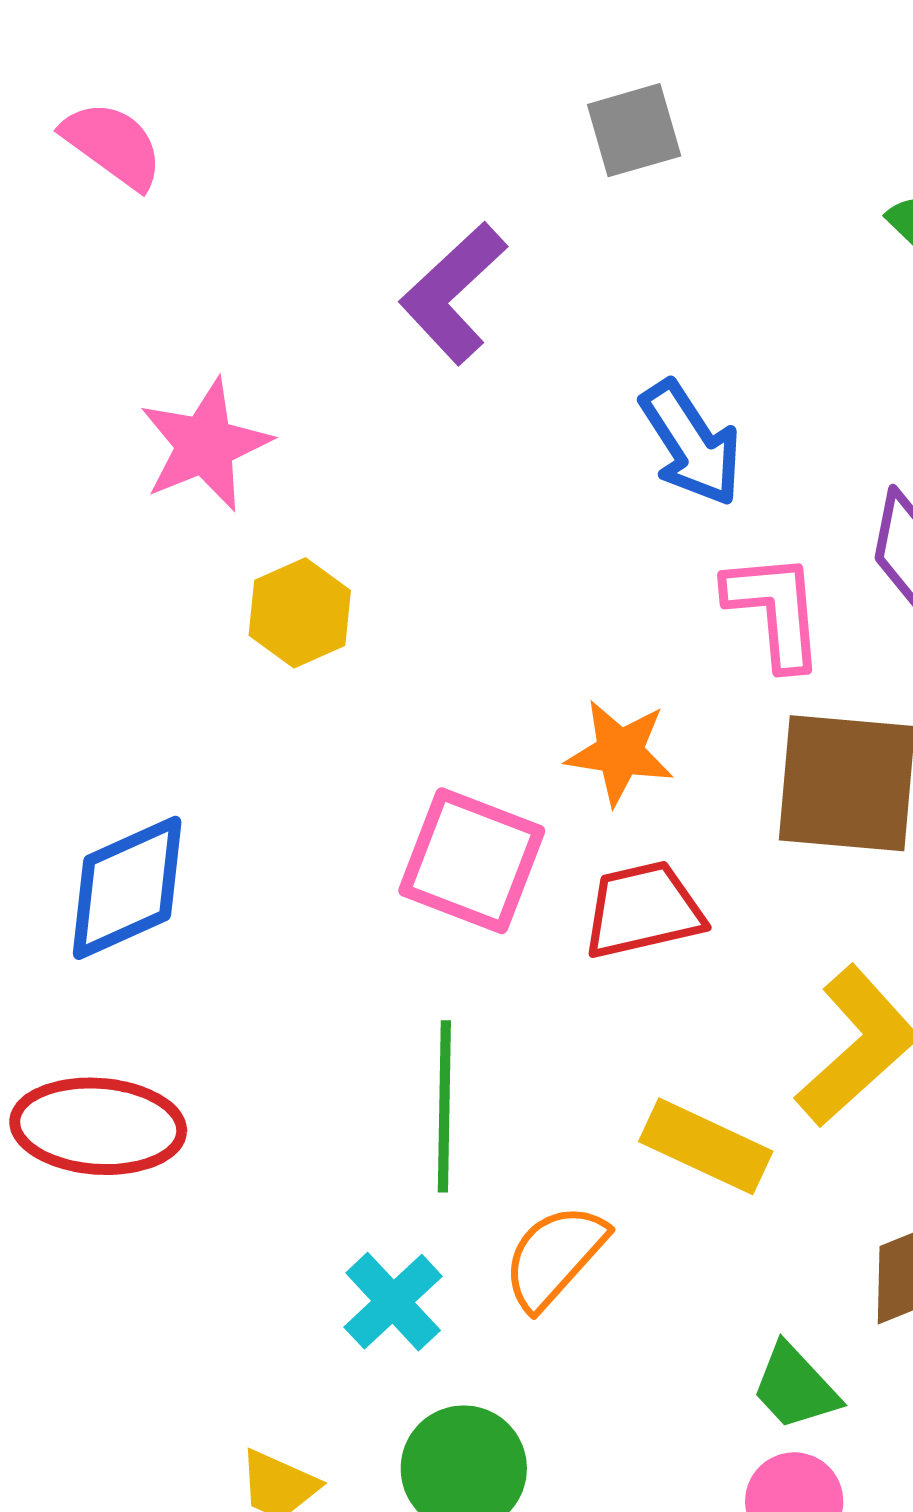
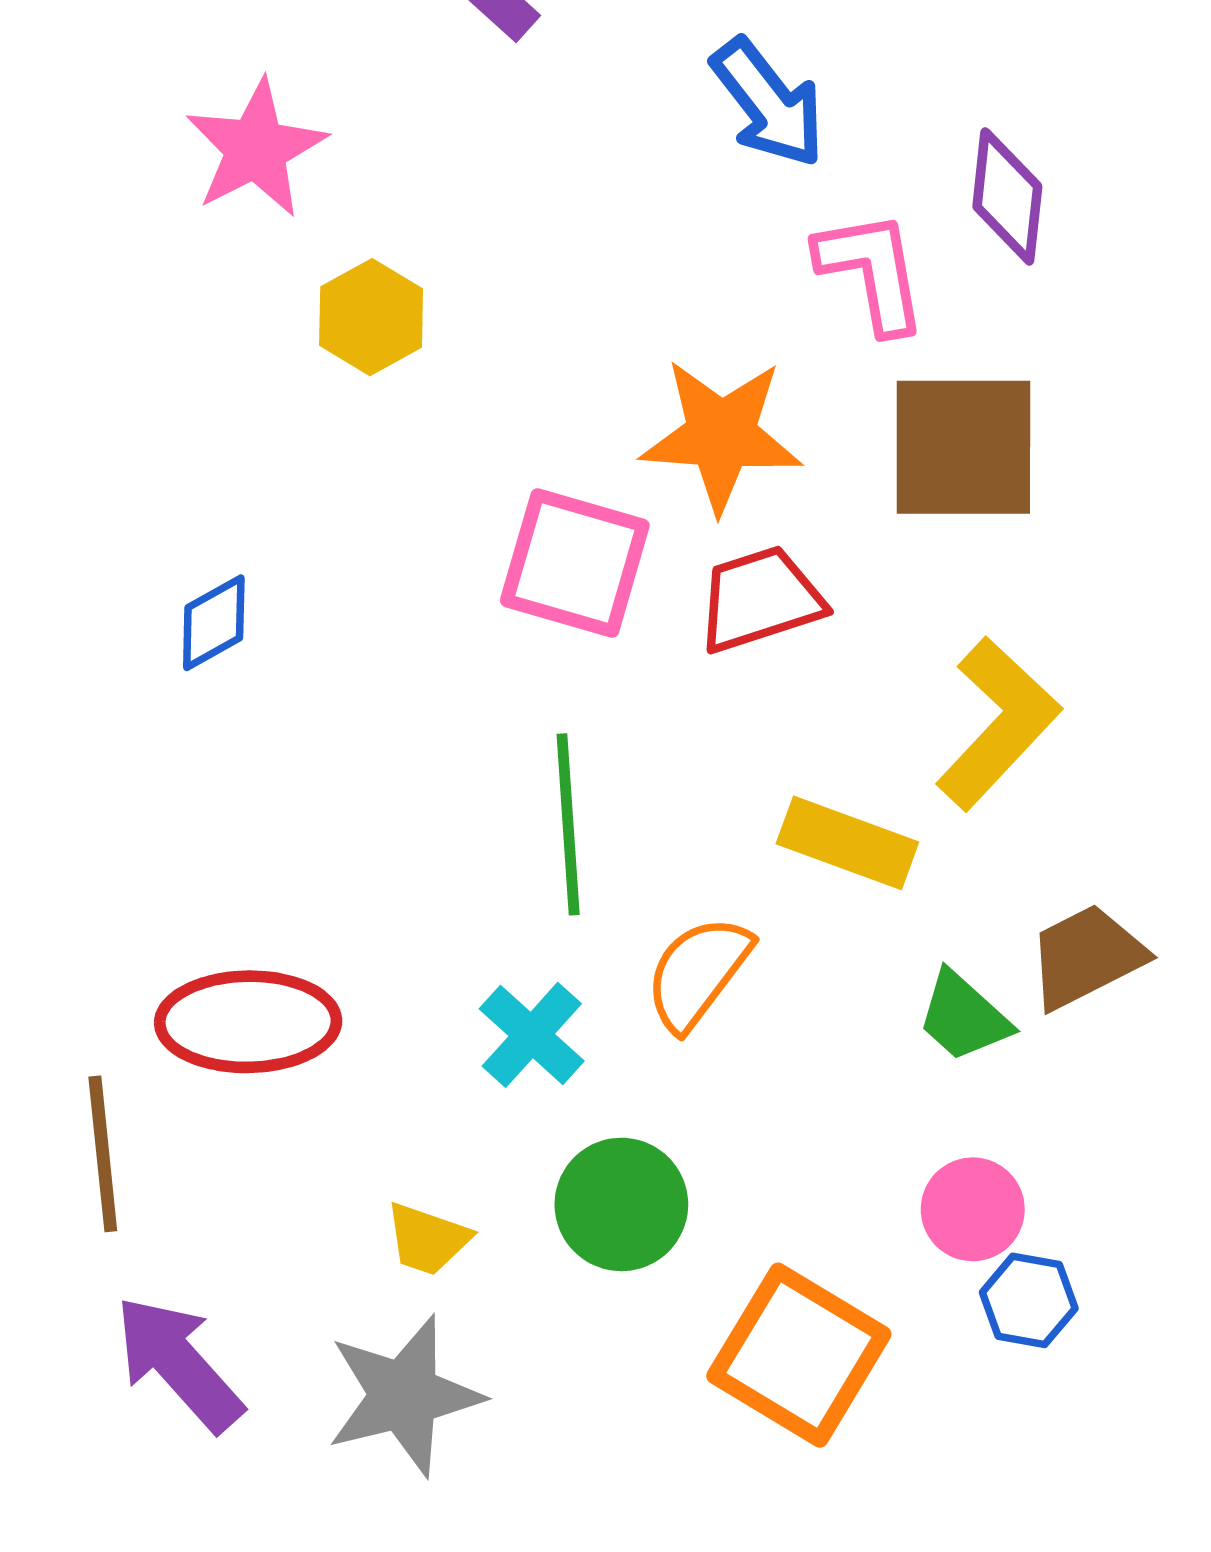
orange star: (620, 752) -> (721, 435), size x1.4
blue diamond: (127, 888) -> (214, 623), size x0.6
red ellipse: (98, 1126) -> (248, 1022), moved
green trapezoid: (795, 1387) -> (964, 1017), moved

